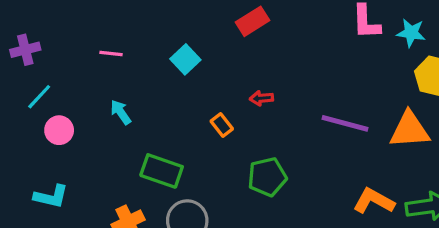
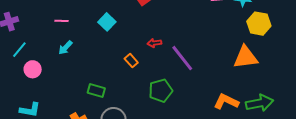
cyan arrow: (121, 112) -> (65, 48), moved, turned -98
purple line: (345, 123) -> (182, 58), moved, turned 40
green rectangle: (162, 171) -> (96, 91), size x0.7

